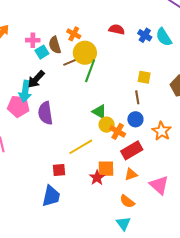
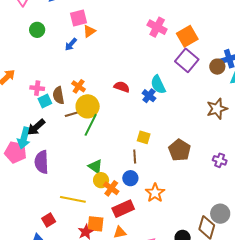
cyan semicircle: (164, 37) -> (158, 85), moved
yellow line: (81, 147) -> (73, 199), turned 35
red square: (59, 170) -> (49, 220), turned -32

